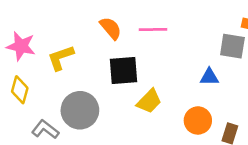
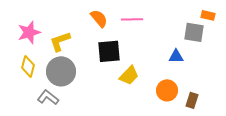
pink star: (21, 46) -> (29, 32), turned -30
gray circle: (80, 110) -> (61, 71), moved

